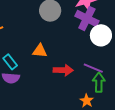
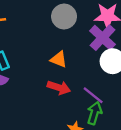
orange triangle: (40, 51) -> (59, 59), moved

